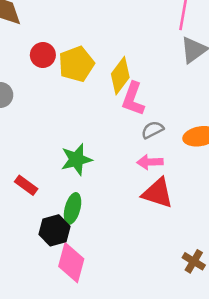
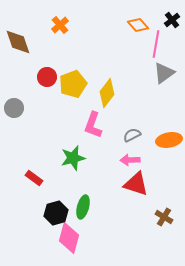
pink L-shape: (133, 99) -> (93, 125), moved
green ellipse: (73, 208) -> (83, 207), moved
brown cross: (194, 261) -> (164, 217), moved

